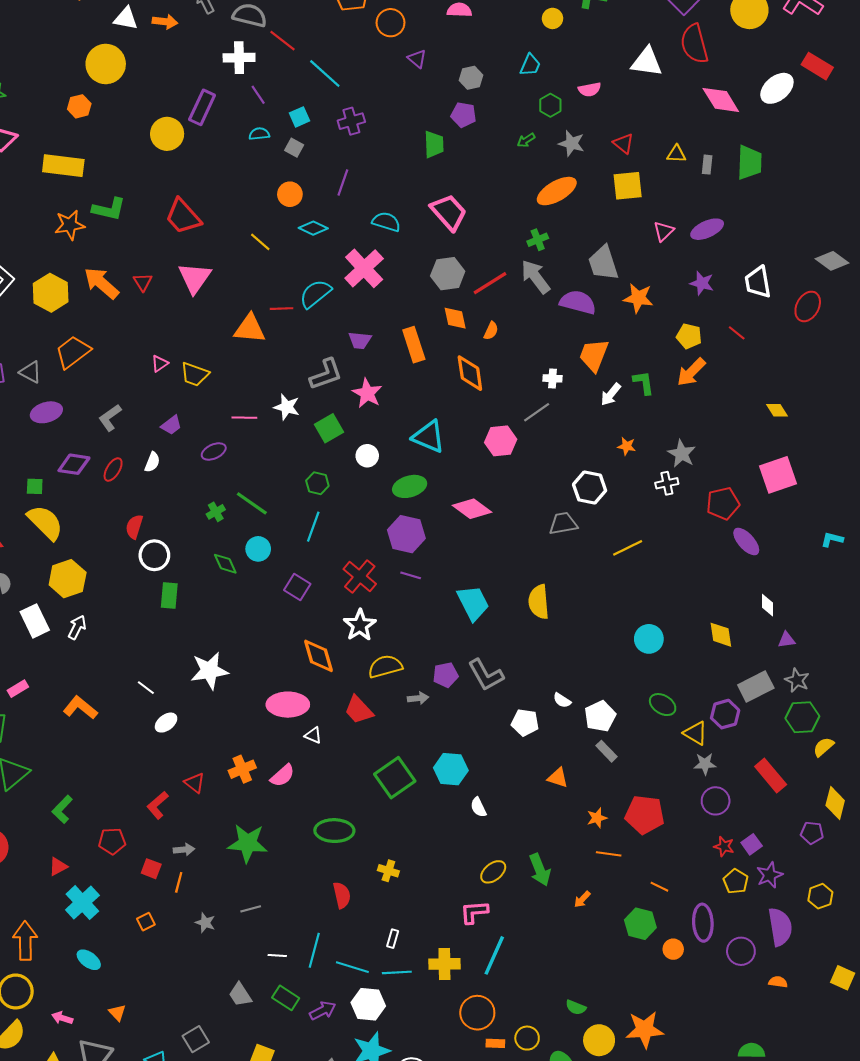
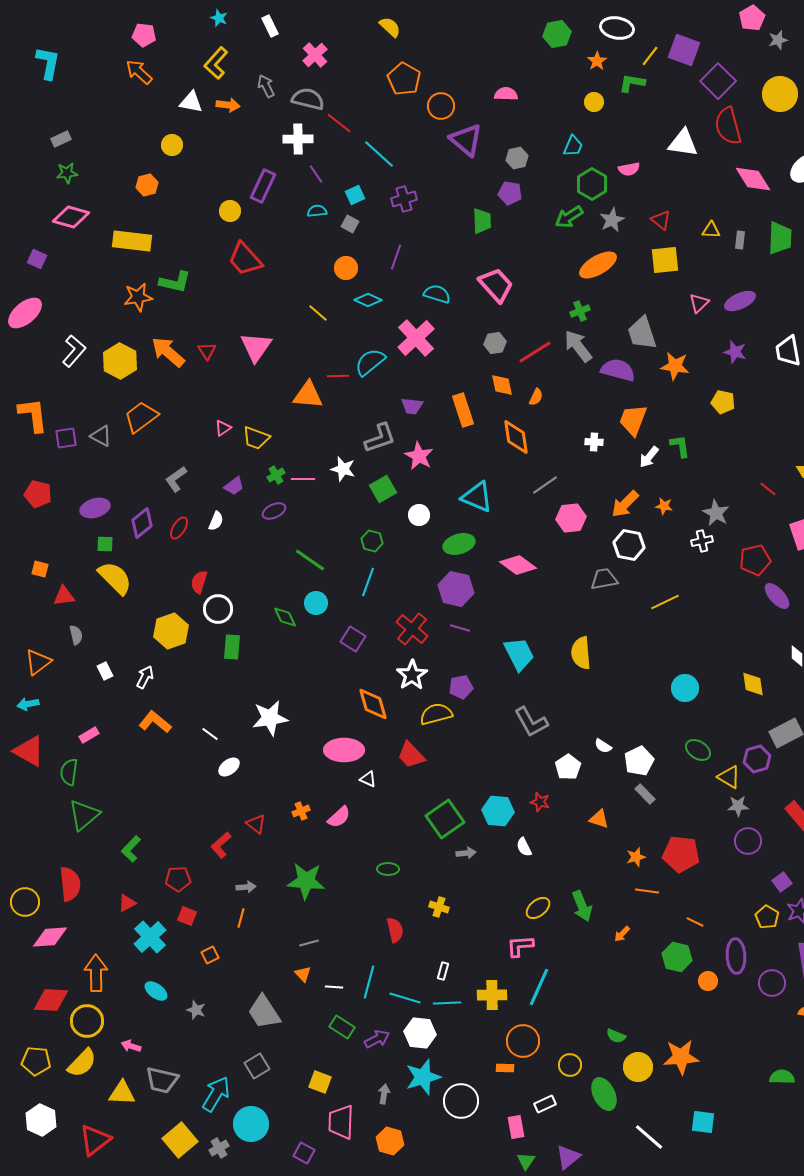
purple triangle: (417, 59) -> (466, 140), size x1.8
yellow circle: (106, 64) -> (172, 145), size x0.6
green hexagon: (550, 105) -> (592, 184), size x1.4
yellow circle: (167, 134) -> (230, 211), size x0.7
green arrow: (526, 140) -> (569, 217), size x1.6
gray star: (572, 143) -> (612, 220), turned 30
red trapezoid: (183, 216) -> (245, 259), moved
gray hexagon: (448, 274) -> (495, 343), size x0.7
red line: (737, 333) -> (768, 489), moved
orange arrow: (691, 372) -> (625, 504), moved
purple ellipse: (46, 412) -> (95, 508), moved
gray line: (537, 412) -> (545, 485), moved
pink hexagon: (501, 441) -> (571, 518), moved
purple diamond: (74, 464) -> (142, 523), turned -48
green cross: (216, 512) -> (276, 475), moved
yellow hexagon: (68, 579) -> (171, 631), moved
white rectangle: (35, 621) -> (105, 671), size x0.6
purple pentagon: (446, 675) -> (461, 687), moved
gray arrow: (418, 698) -> (466, 853), moved
orange L-shape: (80, 708) -> (155, 722), moved
white pentagon: (525, 723) -> (568, 767), turned 30
orange cross: (242, 769) -> (301, 811), size x0.7
green ellipse: (334, 831) -> (388, 869), size x0.6
red star: (724, 846) -> (540, 802), moved
red square: (151, 869) -> (187, 916), moved
gray star: (205, 923) -> (196, 1010), moved
gray trapezoid: (240, 995) -> (264, 1012), moved, size x1.5
orange triangle: (117, 1013) -> (303, 974), moved
orange rectangle: (495, 1043) -> (505, 1068), moved

